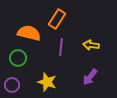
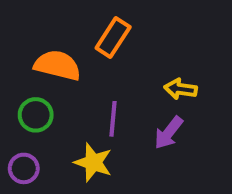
purple line: (61, 47) -> (113, 119), moved
purple arrow: (90, 77) -> (169, 133), moved

